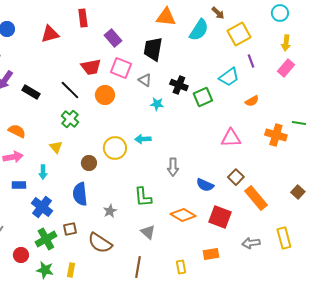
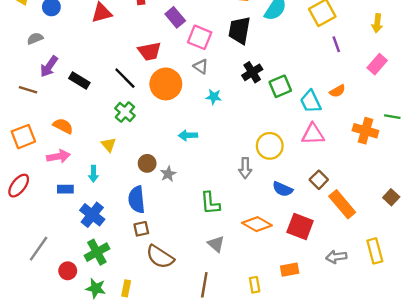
black trapezoid: (153, 49) -> (239, 30), moved
pink square: (121, 68) -> (200, 37), moved
pink rectangle: (286, 68) -> (377, 64), moved
cyan trapezoid: (229, 77) -> (311, 101), moved, turned 100
gray triangle: (145, 80) -> (201, 66), moved
black cross: (179, 85) -> (252, 72), turned 36
orange circle: (105, 95) -> (166, 84), size x1.4
cyan star: (157, 104) -> (214, 97), moved
cyan arrow: (143, 139) -> (188, 135), moved
yellow circle: (115, 148) -> (270, 146), moved
gray star: (110, 211) -> (168, 174), moved
brown square: (70, 229) -> (141, 229), moved

